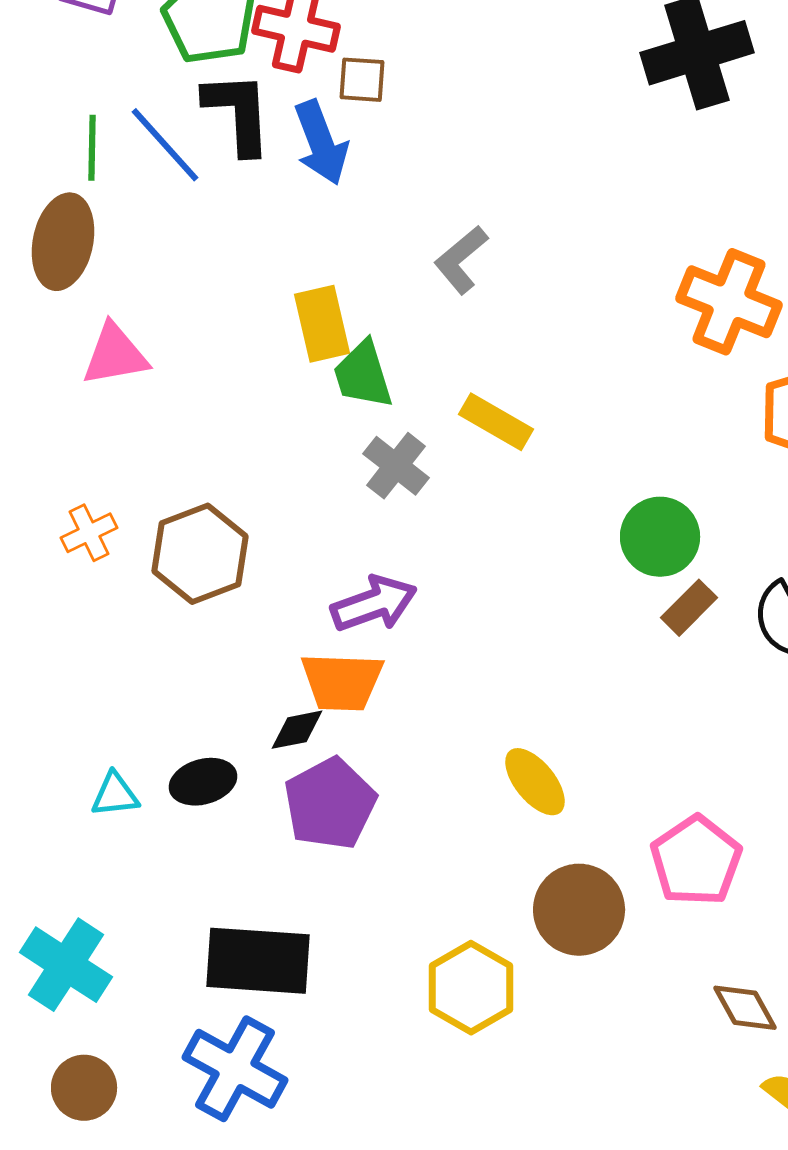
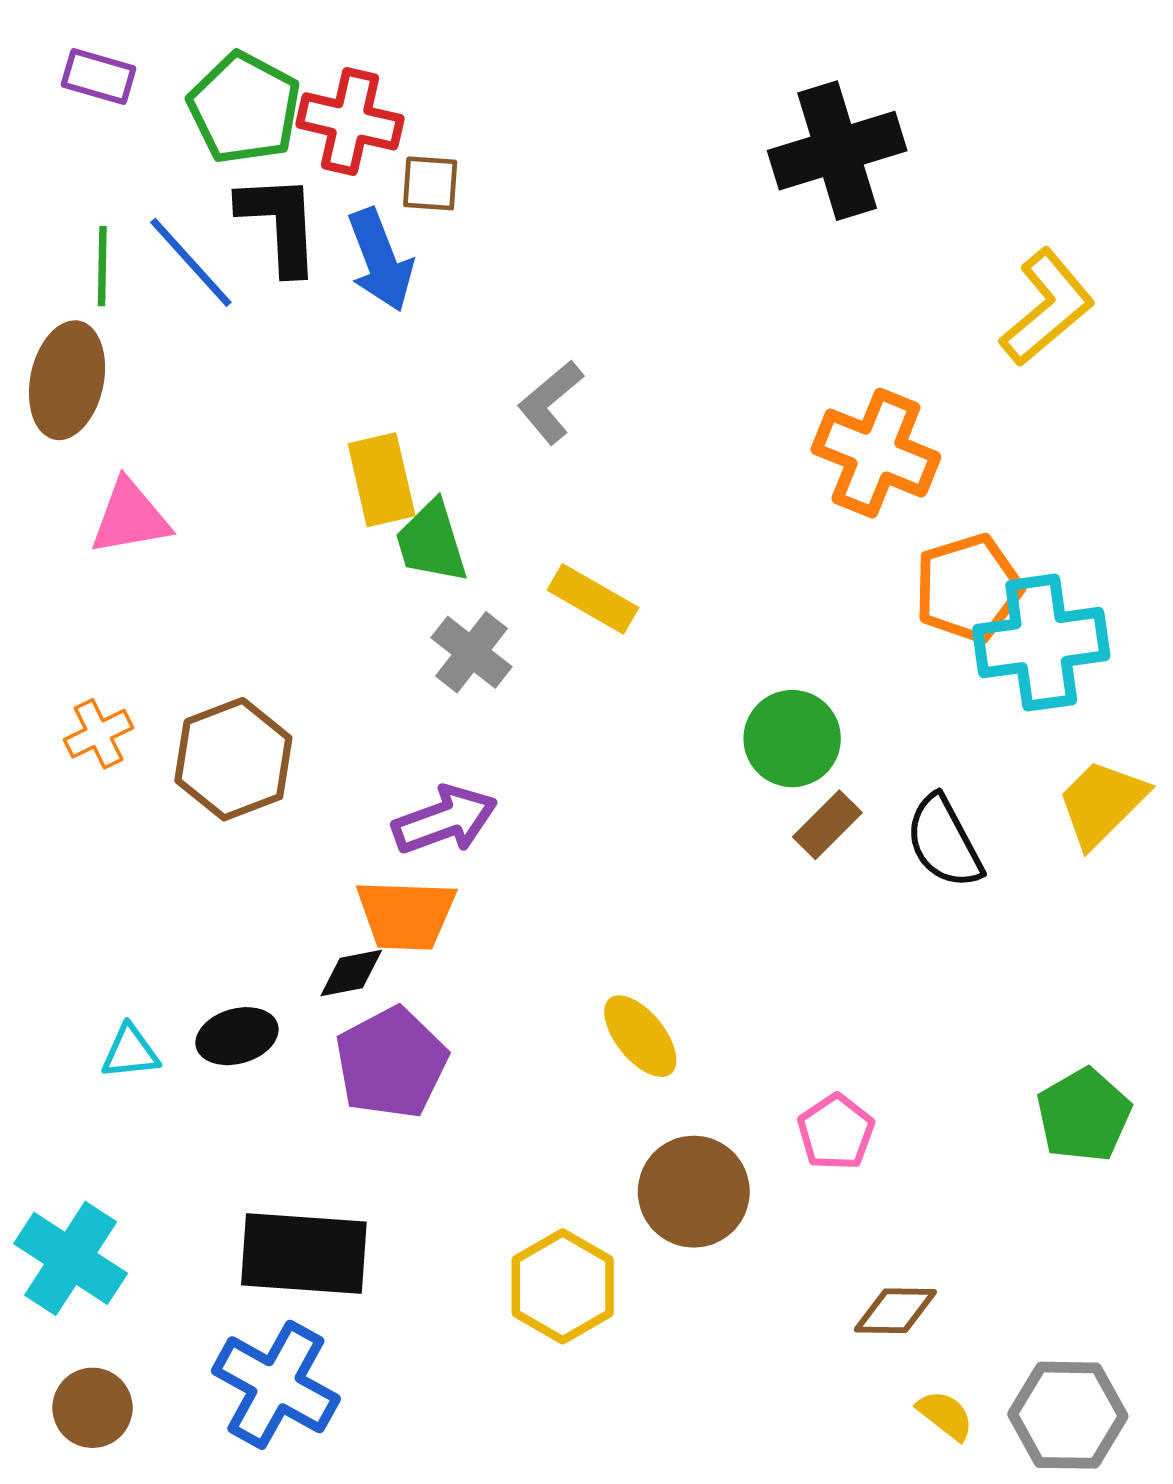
pink pentagon: (696, 861) -> (836, 1132), size x0.7
brown diamond: (745, 1008) -> (895, 1311), turned -60

